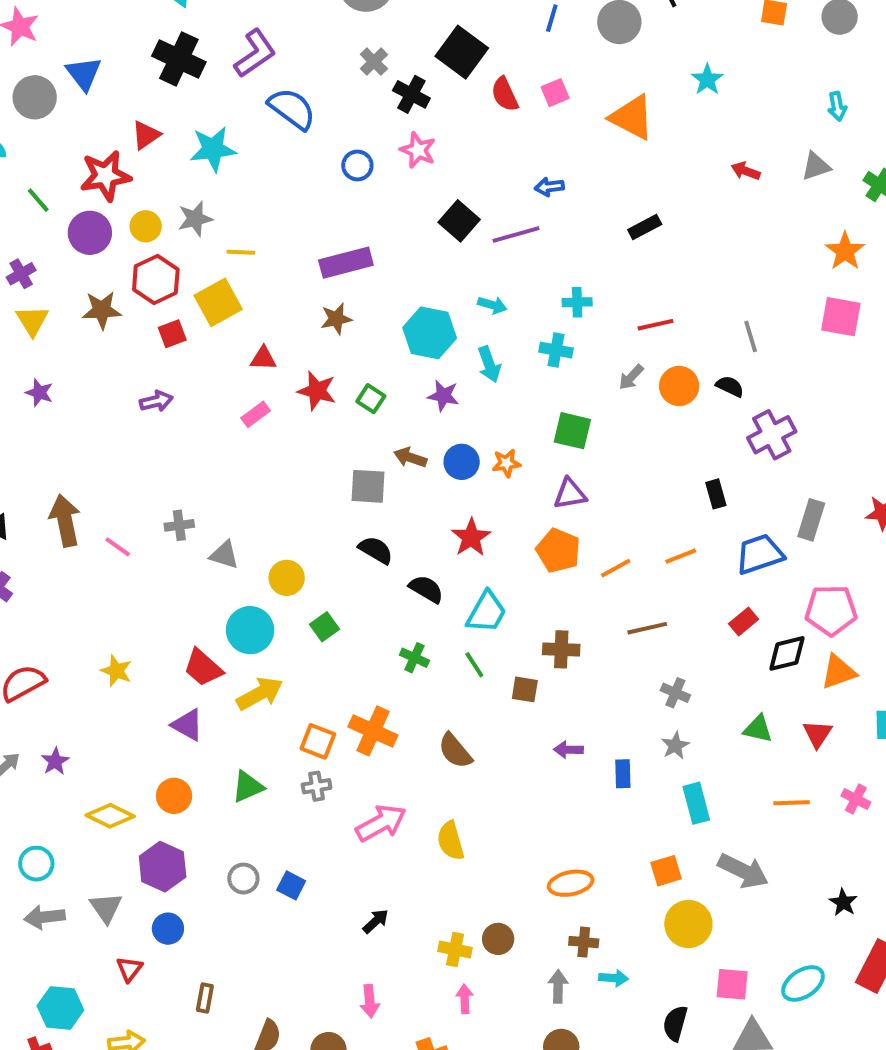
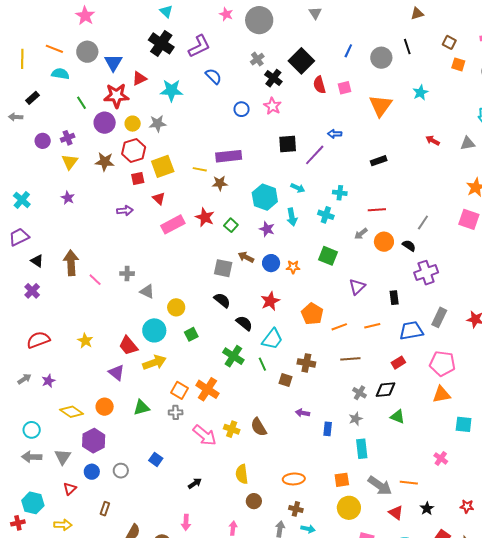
blue triangle: (84, 74) -> (113, 63), moved
blue semicircle: (292, 109) -> (213, 76), size x0.7
orange triangle: (632, 117) -> (380, 106), turned 30
black square: (459, 221) -> (288, 144), turned 36
purple line: (516, 235) -> (315, 155), turned -40
yellow line: (241, 252) -> (200, 169), moved
gray line: (751, 337) -> (423, 223), turned 42
red triangle: (263, 358) -> (159, 198), moved, turned 32
pink rectangle: (256, 414) -> (173, 224), size x1.6
purple triangle: (570, 494) -> (357, 287), moved, turned -42
black diamond: (787, 653) -> (385, 390), moved
green cross: (414, 658) -> (233, 356), size x1.5
red triangle: (818, 734) -> (396, 513), moved, turned -35
brown semicircle: (455, 751) -> (259, 427), moved
orange line: (792, 803) -> (409, 483), moved
pink arrow: (381, 823) -> (205, 435), turned 60
yellow semicircle: (451, 841) -> (242, 474), moved
gray circle: (243, 879) -> (121, 471), moved
yellow cross: (455, 950) -> (232, 429), moved

